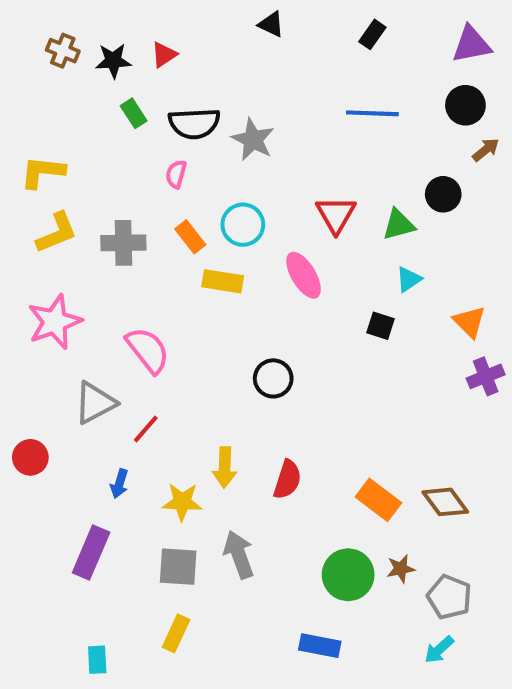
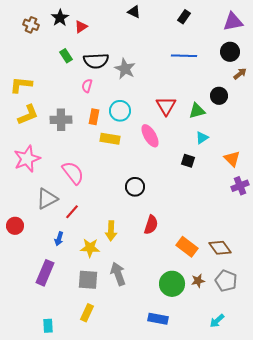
black star: (113, 61) -> (60, 18), moved, turned -30
orange rectangle: (190, 237) -> (94, 117), turned 49
red semicircle: (287, 480) -> (151, 225), moved
gray pentagon: (449, 597) -> (226, 281), moved

